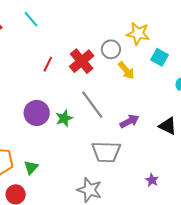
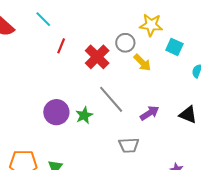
red line: (48, 64) -> (61, 46), moved
gray trapezoid: (106, 152) -> (129, 145), size x0.7

